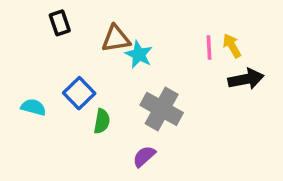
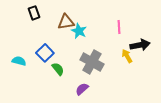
yellow arrow: (232, 46) -> (127, 56), moved
green semicircle: (102, 121) -> (58, 69), turned -48

